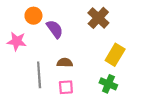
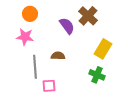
purple semicircle: (55, 29) -> (67, 26), moved
pink star: (17, 41) -> (25, 37), moved
pink square: (66, 87) -> (49, 86), moved

